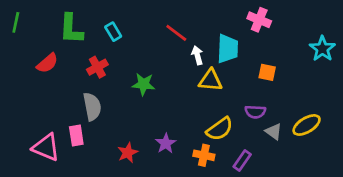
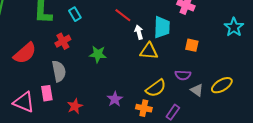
red semicircle: (47, 63) -> (25, 53), moved, size x1.4
red star: (128, 153) -> (75, 106), moved

